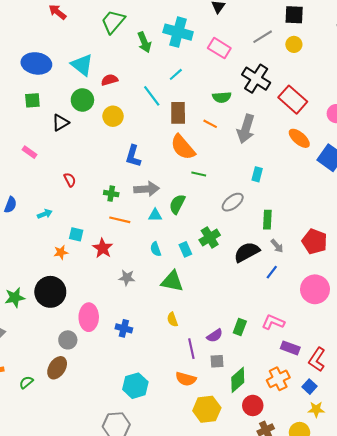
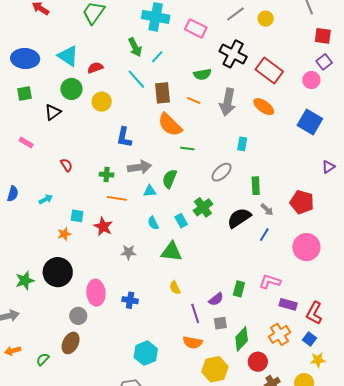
green arrow: (144, 42) -> (135, 47), moved
orange ellipse: (299, 138) -> (264, 107), moved

